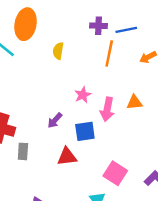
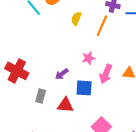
orange line: (109, 54) -> (102, 26), moved
gray rectangle: (23, 151) -> (41, 96), moved

